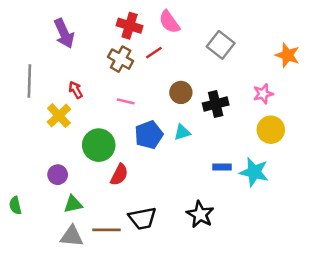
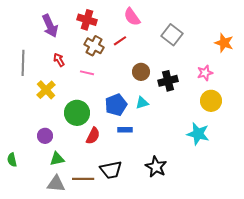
red cross: (130, 26) -> (87, 20), moved
red arrow: (76, 90) -> (59, 60), moved
pink line: (126, 101) -> (87, 73), moved
blue rectangle: (222, 167) -> (125, 130), moved

